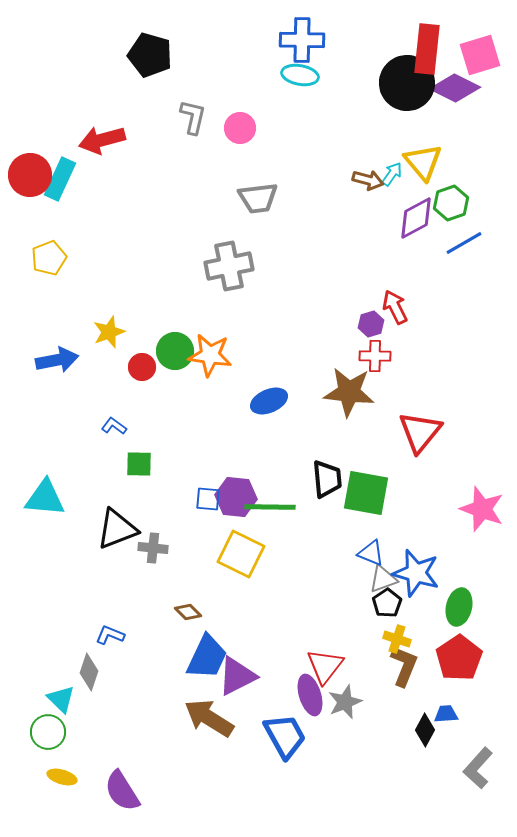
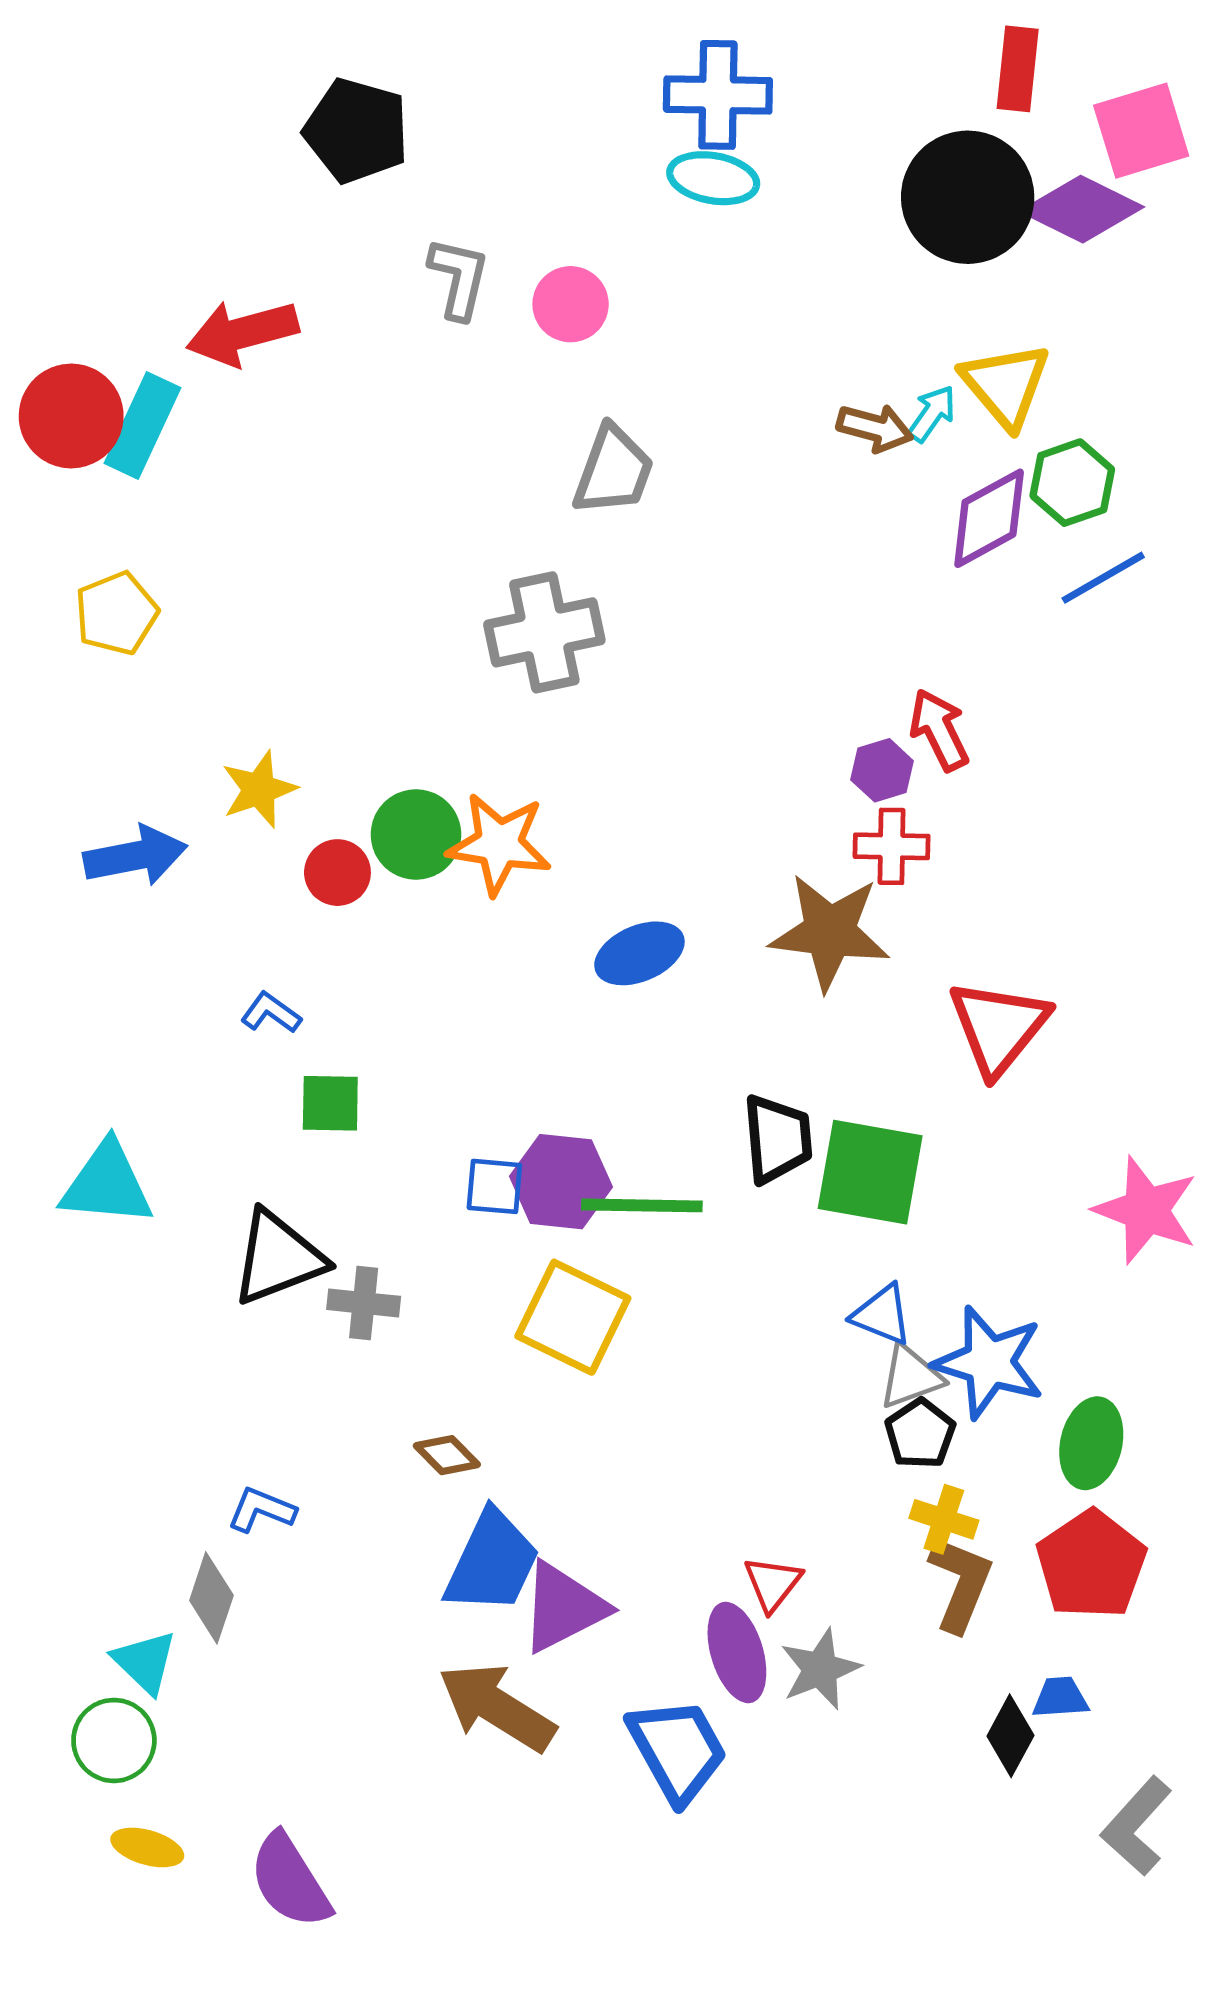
red rectangle: (427, 49) -> (1018, 69), moved, size x0.7
gray trapezoid: (258, 198) -> (613, 471), turned -63
red triangle: (325, 666) -> (773, 1584), size x0.7

